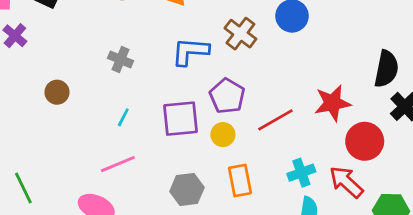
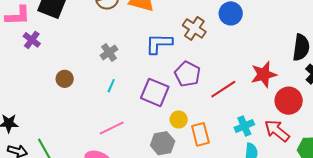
gray cross: (121, 59) -> (109, 52), turned 36
cyan line: (123, 117) -> (111, 86), moved
purple square: (180, 119) -> (155, 92), turned 32
yellow circle: (223, 135) -> (179, 119), moved

